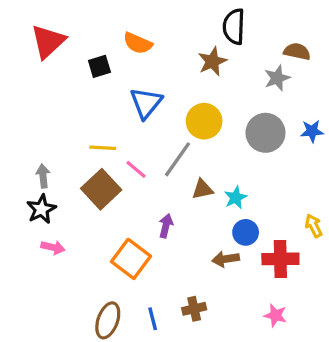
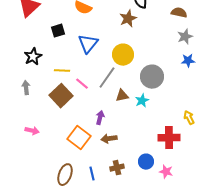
black square: (99, 66) -> (58, 31), moved
gray star: (277, 78) -> (185, 37), moved
gray circle: (265, 133) -> (152, 77), moved
black star: (41, 209) -> (33, 57), moved
blue circle: (246, 232) -> (146, 162), moved
brown arrow: (226, 259) -> (109, 139), moved

